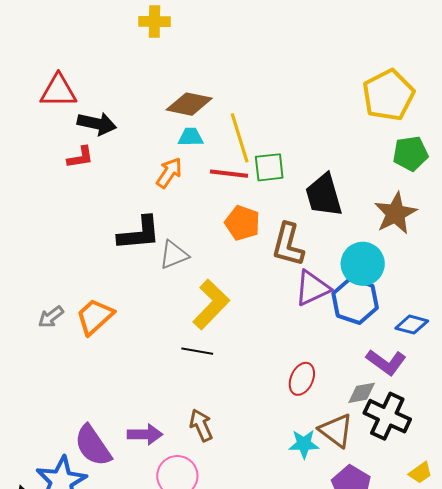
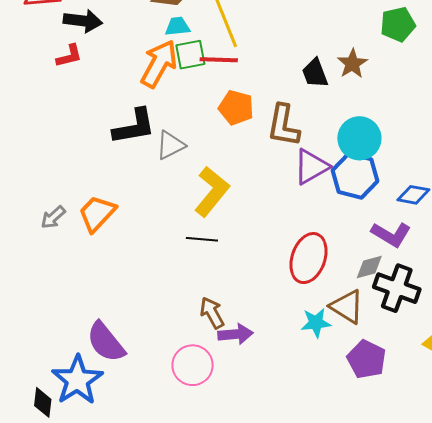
green square: (269, 167) -> (190, 55), moved
orange arrow: (169, 173) -> (159, 64), size x1.5
black trapezoid: (324, 195) -> (315, 73), size x0.7
brown star: (395, 213) -> (352, 64), moved, size x0.7
red ellipse: (302, 379) -> (308, 258), size x1.5
purple arrow: (145, 434) -> (236, 334), moved

